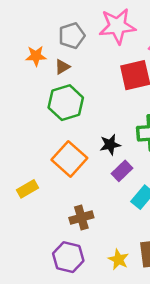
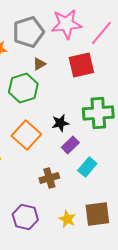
gray pentagon: (72, 36) -> (28, 32), size x1.4
brown triangle: (62, 67) -> (39, 64), moved
brown cross: (81, 218) -> (49, 178), moved

